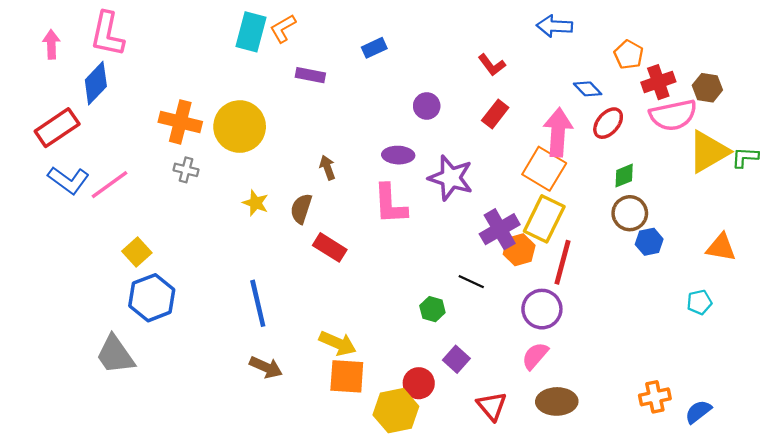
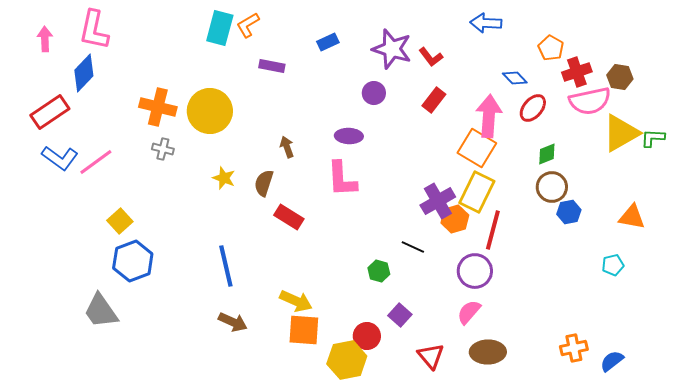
purple star: (451, 178) -> (392, 49), moved

